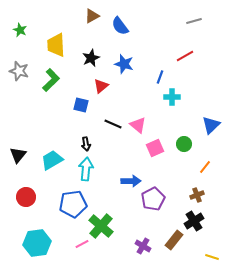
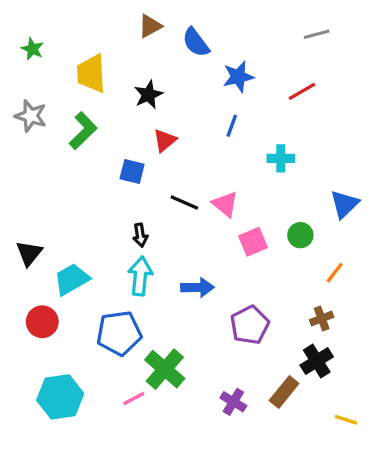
blue star: (124, 64) -> (238, 77), moved, turned -30
blue line: (160, 77) -> (232, 126), moved
cyan trapezoid: (52, 160) -> (72, 279), moved
blue arrow: (131, 181) -> (197, 287), moved

